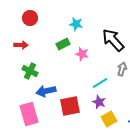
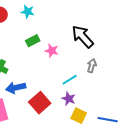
cyan star: (76, 24) -> (28, 12), moved
red square: (70, 106) -> (40, 103), turned -30
yellow square: (109, 119) -> (79, 116), turned -35

